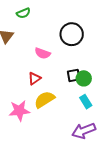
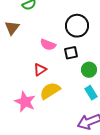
black square: (74, 75) -> (71, 53), moved
pink star: (19, 111) -> (25, 102), turned 30

